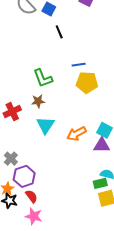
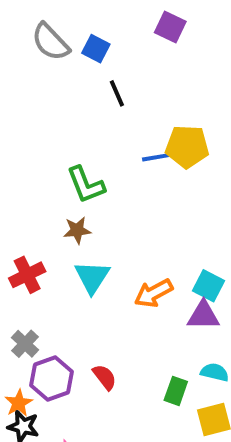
yellow pentagon: (87, 83) -> (187, 147), moved
red cross: (12, 112) -> (27, 275), moved
green rectangle: (100, 183) -> (176, 391), moved, turned -56
red semicircle: (31, 196) -> (105, 377), moved

